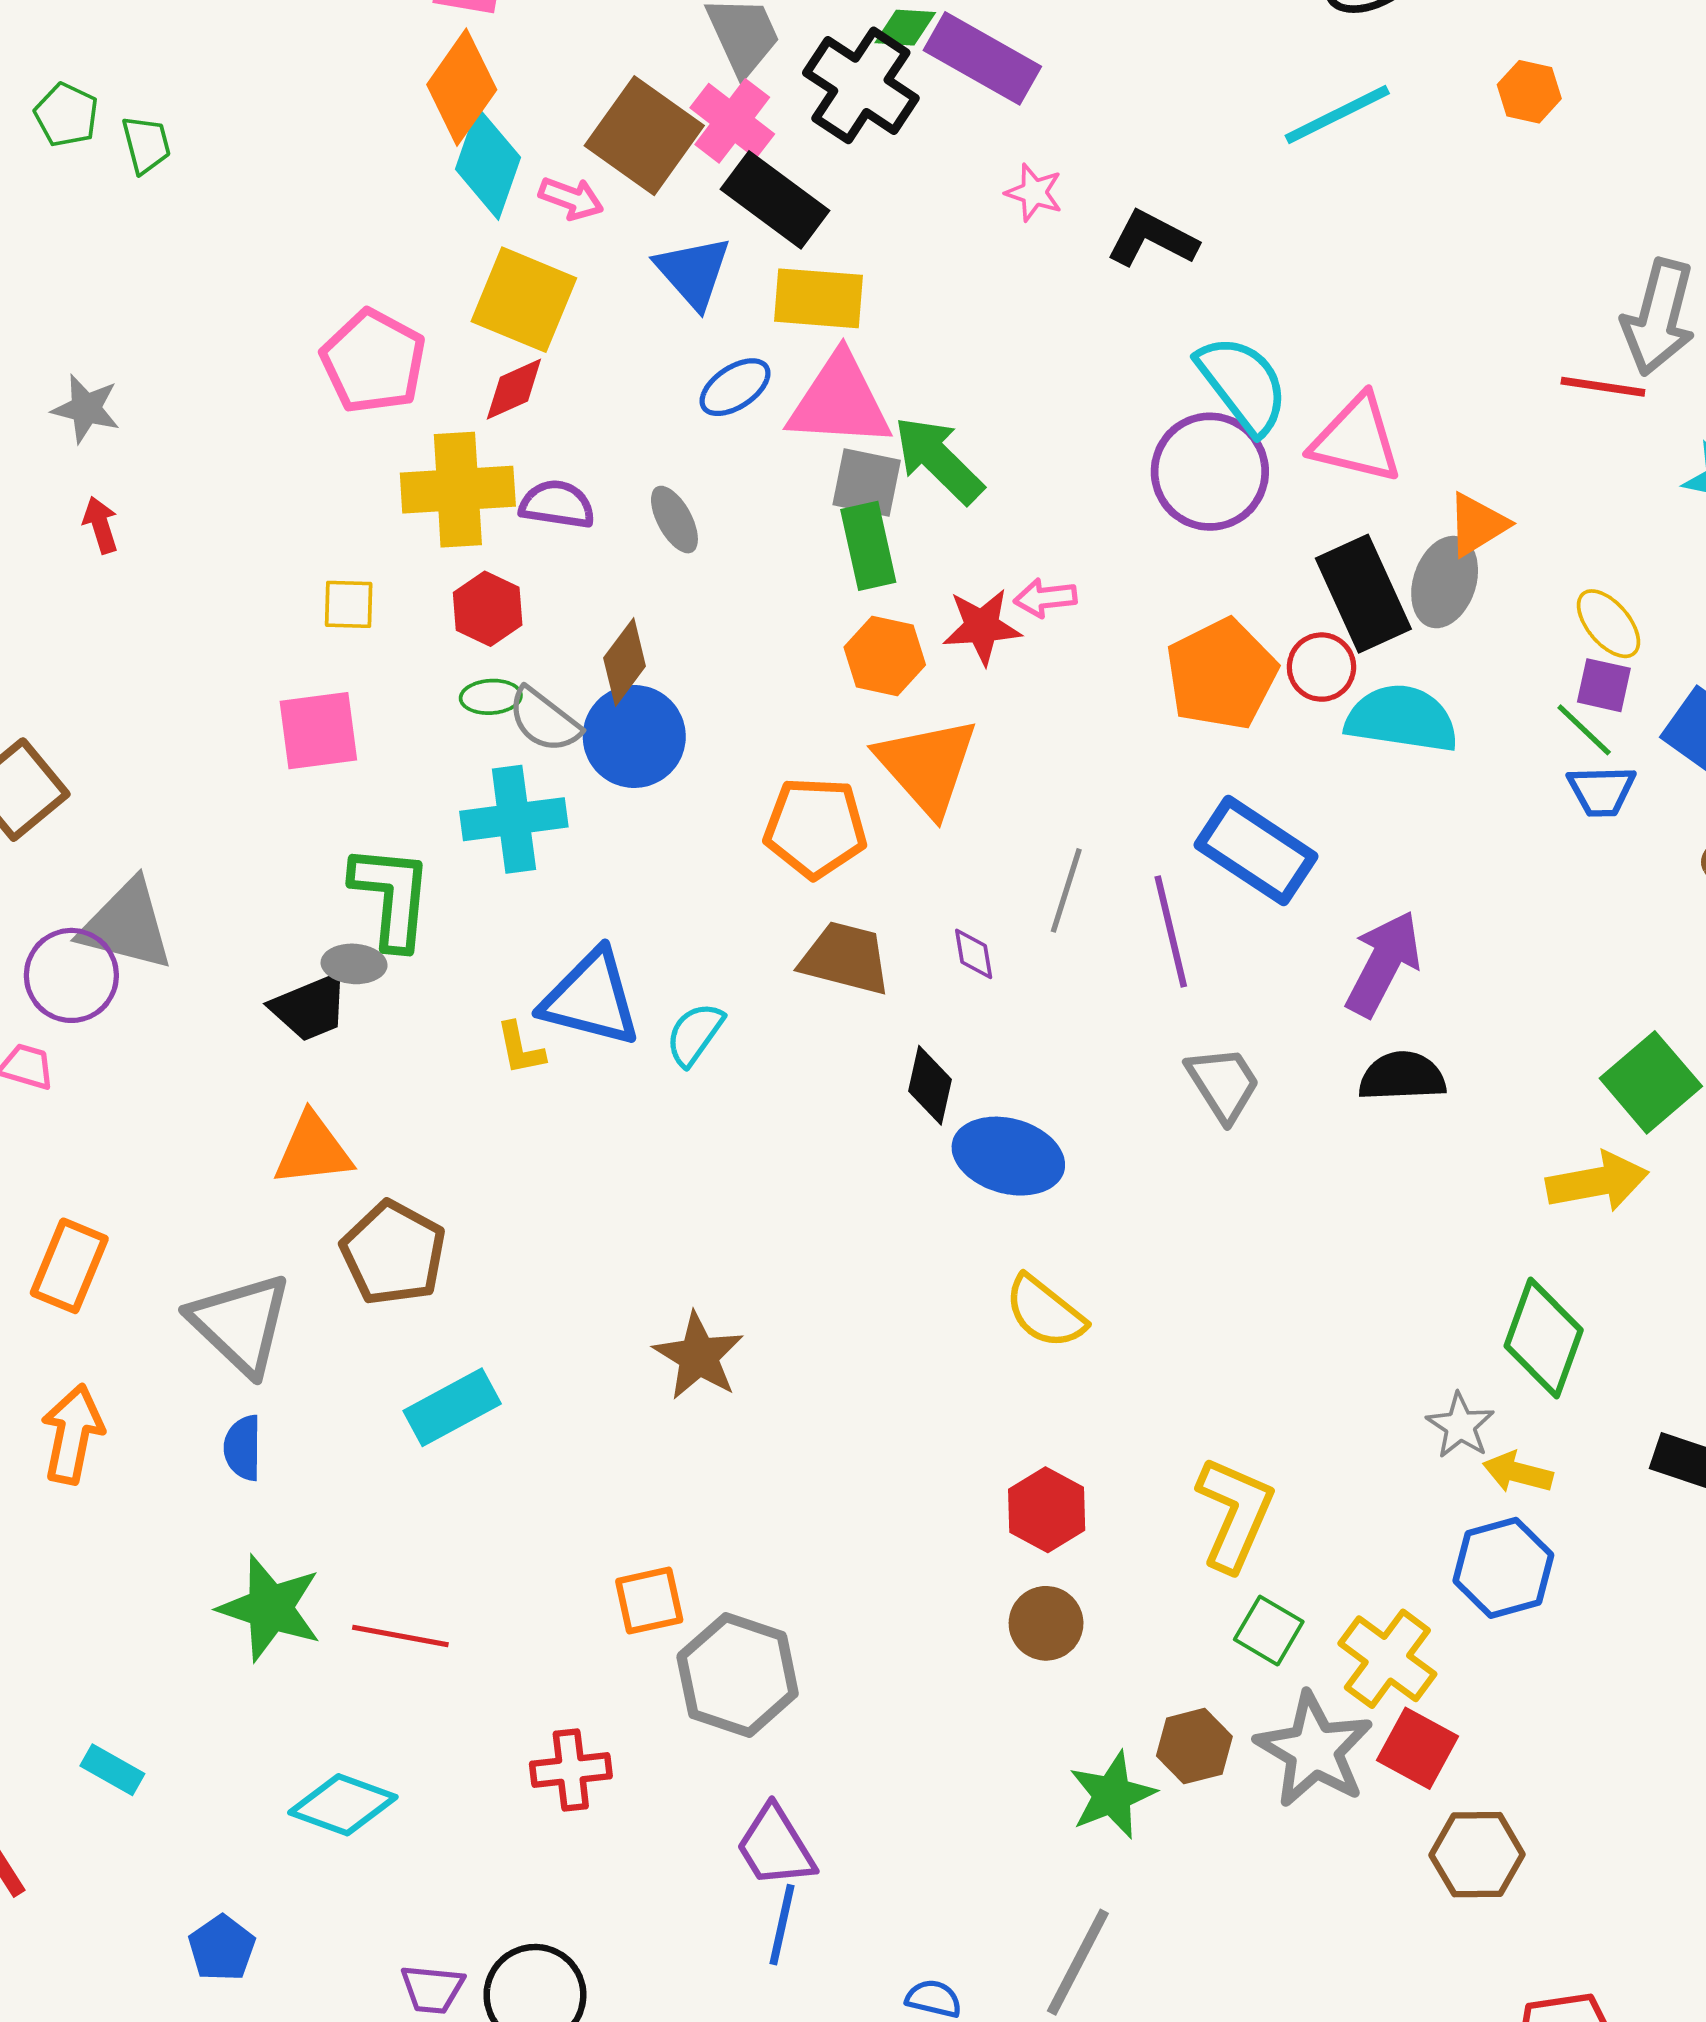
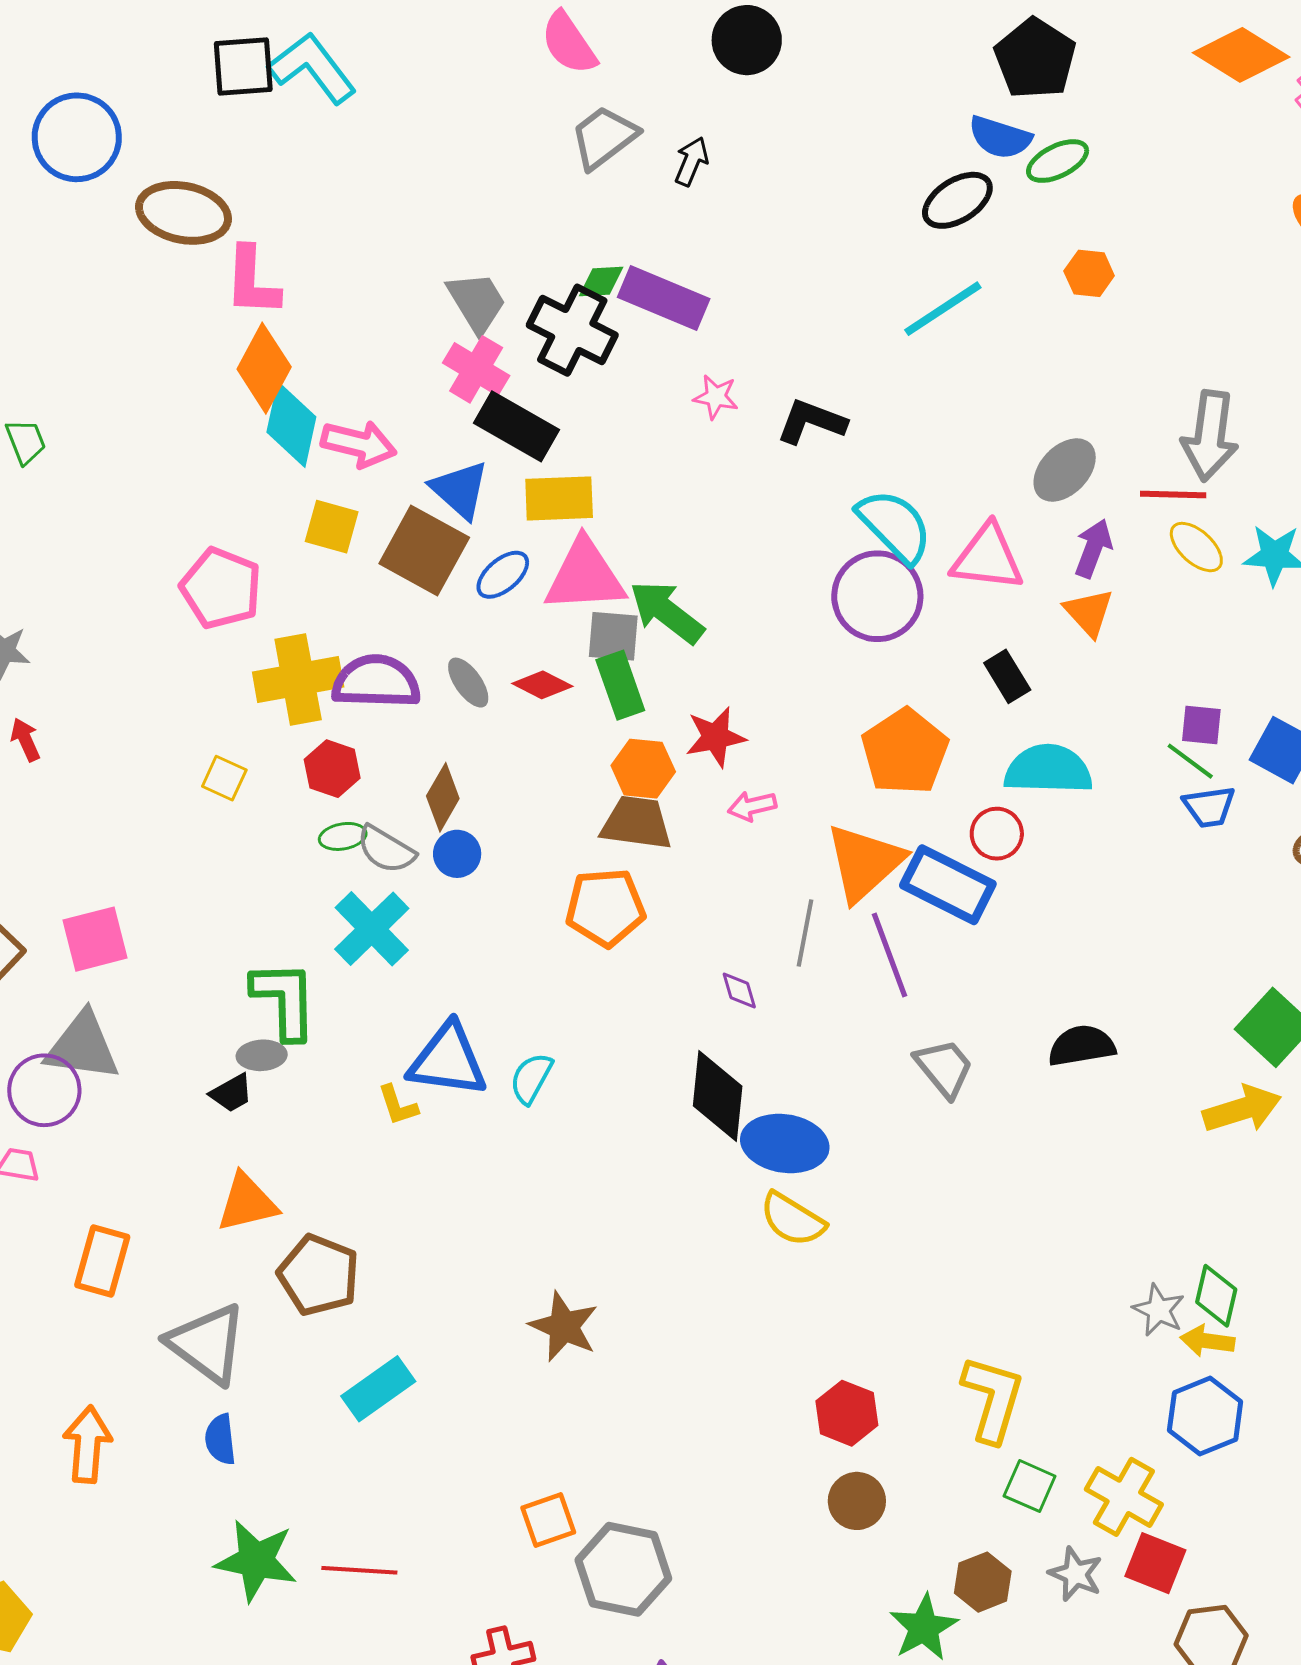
brown square: (644, 136) -> (424, 551), moved
pink arrow: (571, 198) -> (359, 444), size x1.5
yellow square: (524, 300) -> (332, 527), size x0.7
red diamond: (514, 389) -> (542, 685), moved, turned 58
purple semicircle: (557, 504) -> (376, 682), size x1.5
orange triangle: (1477, 524) -> (1089, 612), turned -34
gray ellipse: (1445, 582) -> (1065, 470), moved, turned 32
black rectangle: (1363, 594) -> (1007, 676), size x0.6
pink arrow: (1045, 598) -> (752, 806), moved
yellow square: (349, 604) -> (224, 778), turned 30
yellow ellipse: (1608, 624) -> (1196, 547), moved
red circle: (1321, 667) -> (997, 834), moved
pink square: (318, 731) -> (95, 939), moved
blue circle: (634, 736) -> (457, 854), size x0.6
orange triangle: (927, 766) -> (864, 863), moved, turned 36
cyan cross: (514, 819) -> (372, 929), turned -30
brown trapezoid: (845, 958) -> (636, 823), moved
purple arrow: (1383, 964) -> (1093, 548), moved, size x0.7
black trapezoid: (310, 1007) -> (231, 1093), size x0.7
black diamond: (930, 1085) -> (718, 1096), size x1.5
orange rectangle: (69, 1266) -> (102, 1261), moved
yellow semicircle: (1045, 1312) -> (792, 1219), moved
green diamond: (1544, 1338) -> (1216, 1296), moved, size x0.7
gray star: (1314, 1750) -> (1076, 1574), size x0.6

